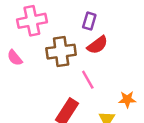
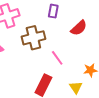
red semicircle: (97, 45) -> (79, 28), moved

